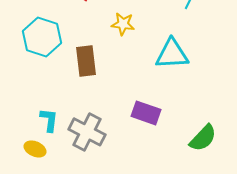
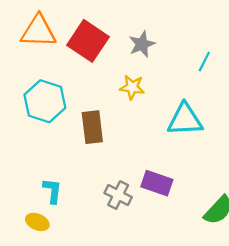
gray cross: (87, 132) -> (118, 195), moved, size x0.7

